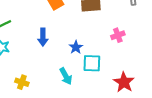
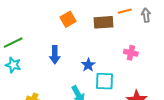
pink cross: (118, 35) -> (131, 53), turned 32

